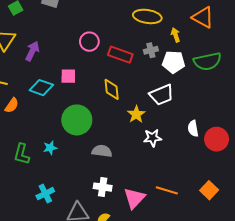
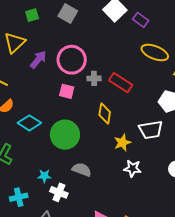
pink circle: (89, 42) -> (72, 60), moved, size x1.5
gray cross: (151, 50) -> (94, 78), moved
cyan diamond: (41, 88) -> (29, 123), moved
cyan star: (50, 148) -> (44, 176), moved
white cross: (103, 187) -> (59, 192), moved

